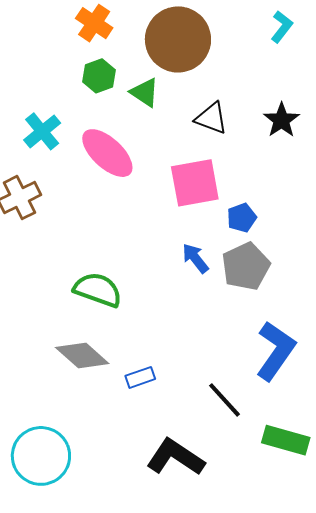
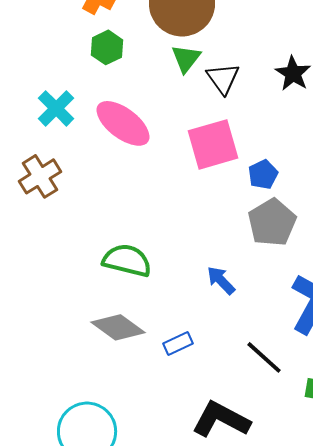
green triangle: (145, 92) -> (186, 58), moved, turned 40
black triangle: (211, 118) -> (223, 78), turned 39
blue arrow: (195, 258) -> (221, 280), moved

